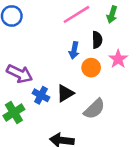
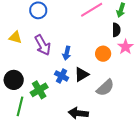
black semicircle: (97, 40) -> (116, 30), moved
blue arrow: (74, 50) -> (67, 53), moved
purple arrow: (20, 74) -> (43, 45), moved, turned 35

